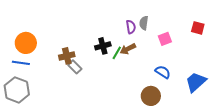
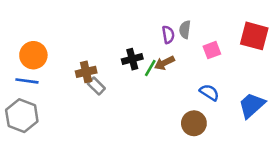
red square: (198, 28) -> (254, 36), size x1.6

